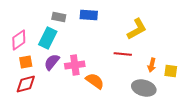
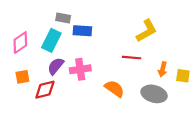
blue rectangle: (89, 15) -> (82, 31), moved
orange square: (26, 62) -> (22, 77), moved
orange semicircle: (95, 81) -> (114, 89), moved
red diamond: (26, 84) -> (45, 90), moved

